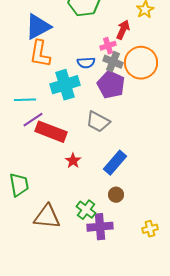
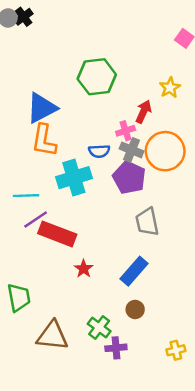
gray trapezoid: (98, 122) -> (147, 222), moved, turned 50
purple cross: (100, 227) -> (116, 348), size x0.7

